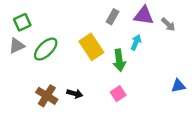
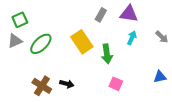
gray arrow: (168, 25) -> (162, 37), moved
cyan arrow: (136, 42) -> (132, 38), moved
pink square: (118, 94) -> (116, 84), moved, turned -32

